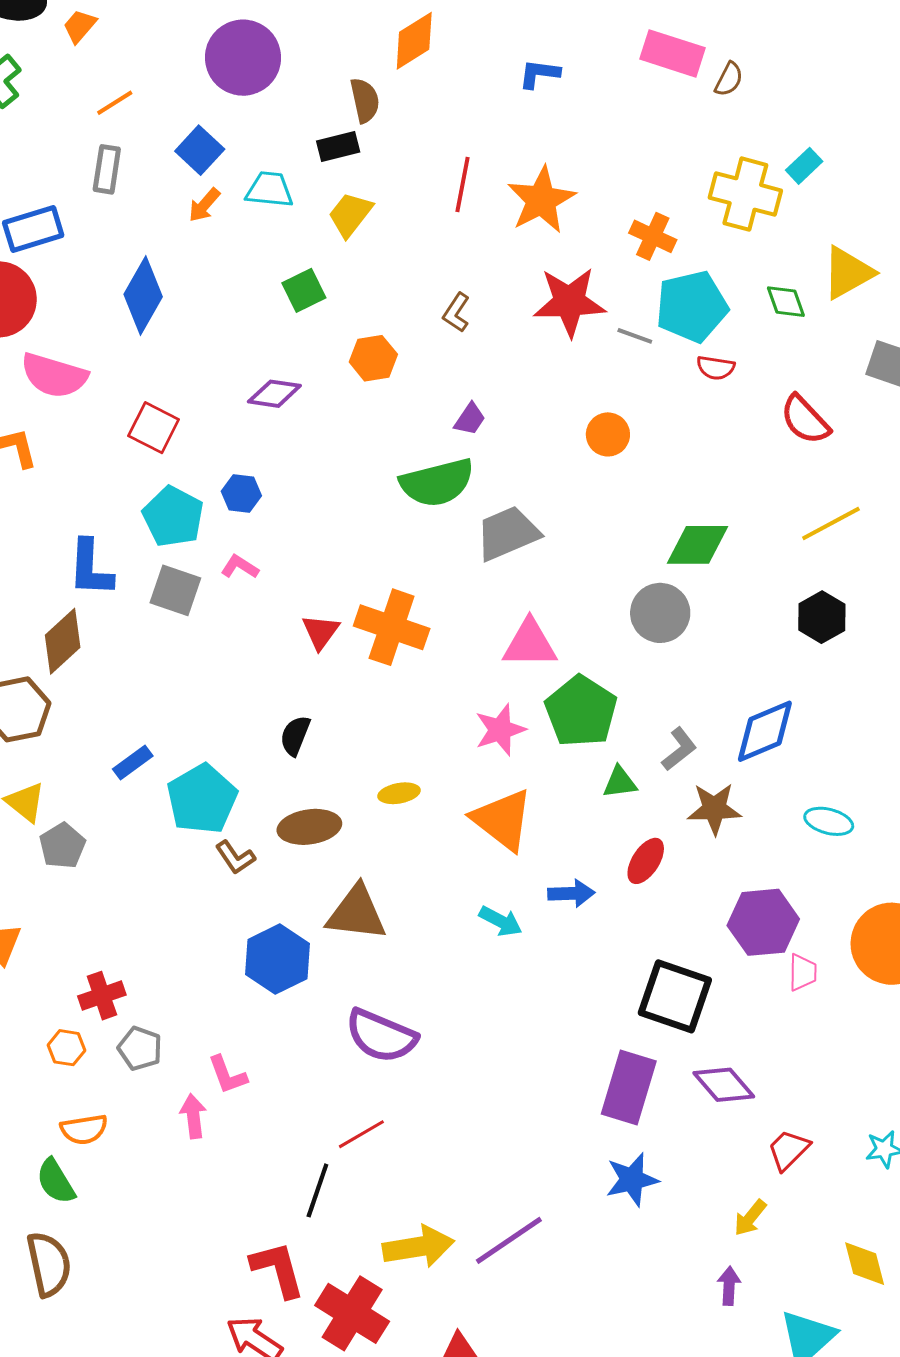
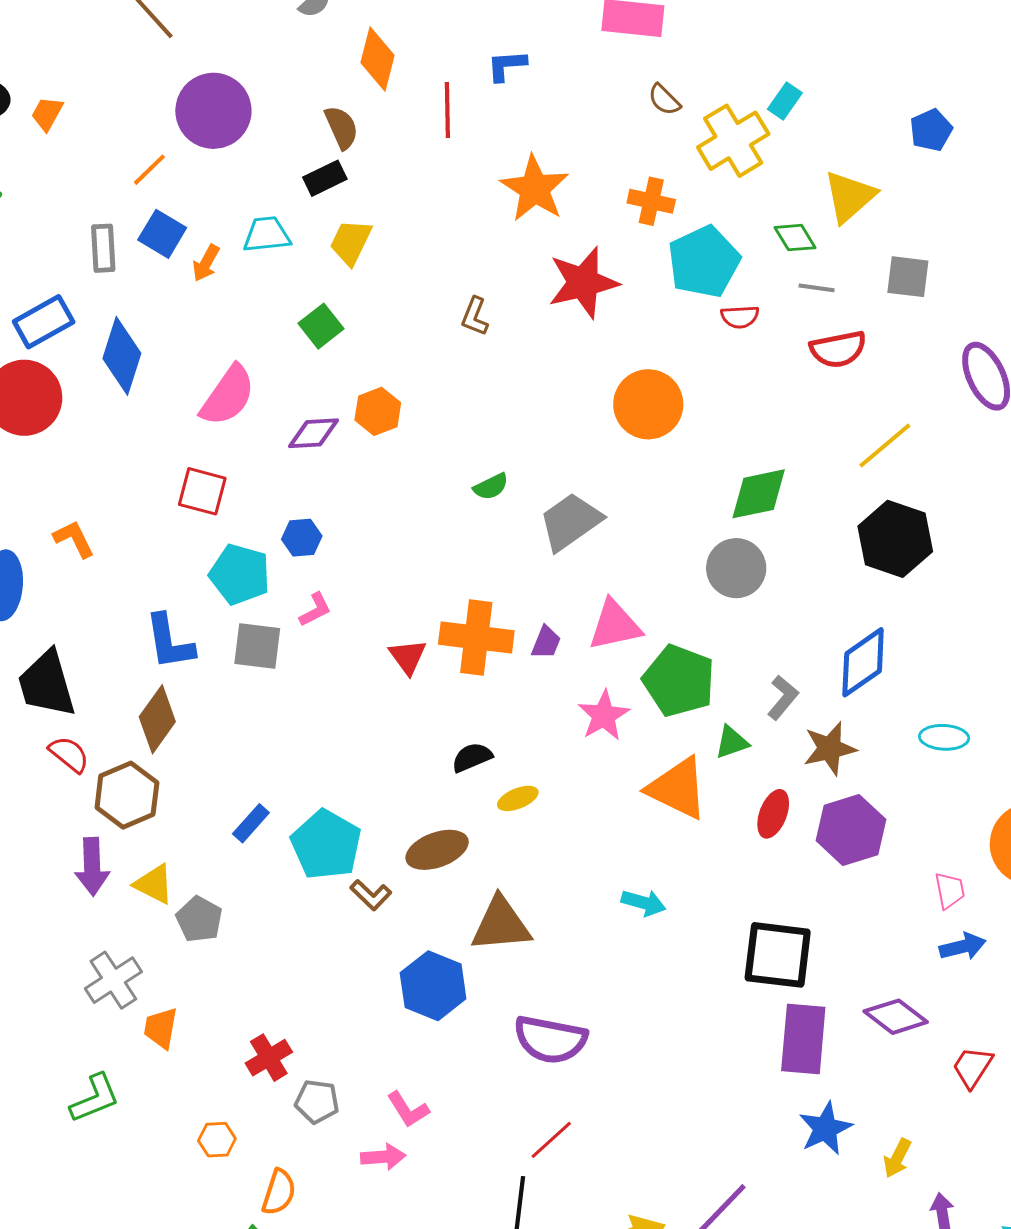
orange diamond: (414, 41) -> (377, 59), turned -32
brown semicircle: (729, 79) -> (664, 100), moved, turned 120
orange line: (115, 103) -> (149, 170), moved
blue square: (200, 150) -> (162, 234), moved
red line: (463, 184) -> (447, 110), moved
yellow cross: (745, 194) -> (733, 141), turned -34
blue diamond: (143, 295) -> (122, 356), moved
gray line: (635, 336) -> (817, 288), moved
orange hexagon: (373, 358) -> (378, 411), moved
pink semicircle: (54, 375) -> (228, 396), moved, turned -60
purple trapezoid: (470, 419) -> (546, 642), moved
red semicircle: (805, 420) -> (838, 349), turned -46
orange circle: (608, 434) -> (648, 404), size x1.6
green semicircle: (437, 483) -> (491, 487), size x0.5
pink L-shape: (240, 567) -> (315, 610), turned 132
black hexagon: (822, 617) -> (895, 539), size x1.5
black semicircle: (295, 736) -> (472, 757), moved, turned 57
orange triangle: (503, 820) -> (678, 788), moved
blue arrow: (571, 893) -> (963, 946), moved
purple hexagon: (763, 922) -> (851, 830), moved
black square: (675, 996) -> (778, 955), moved
orange hexagon: (67, 1048) -> (217, 1140), moved
pink arrow: (193, 1116) -> (383, 1157), turned 105
orange semicircle: (84, 1129) -> (279, 1192), turned -51
yellow arrow: (750, 1218) -> (897, 1158), moved

